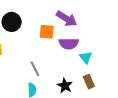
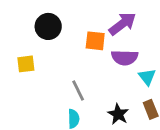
purple arrow: (67, 19) -> (122, 24), turned -70

